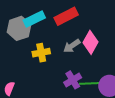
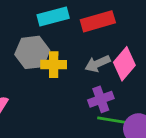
gray hexagon: (19, 28) -> (32, 52), moved
purple cross: (73, 80) -> (101, 99), moved

